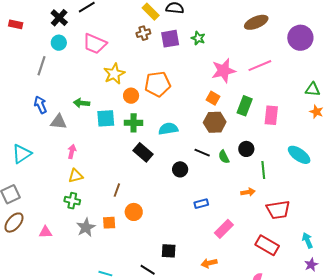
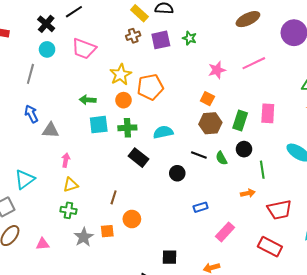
pink star: (224, 71) -> (217, 70), size x0.7
yellow star: (114, 74) -> (121, 75), moved
green arrow: (82, 103) -> (88, 100), moved
green rectangle: (245, 106) -> (240, 120), moved
cyan triangle: (22, 154) -> (25, 179), moved

